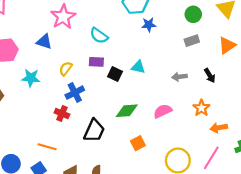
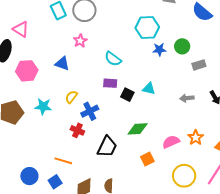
green circle: (193, 14) -> (182, 46), moved
pink star: (63, 17) -> (80, 41), size x0.6
yellow semicircle: (66, 69) -> (71, 97), moved
cyan star: (31, 78) -> (43, 106), moved
orange star: (201, 108) -> (196, 138), moved
pink semicircle: (163, 111) -> (171, 142), moved

